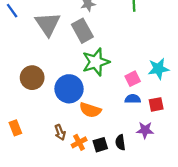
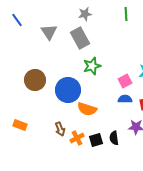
gray triangle: (48, 24) -> (49, 32), size x0.7
green star: (96, 62) -> (92, 66), size x0.7
orange rectangle: (15, 128) -> (20, 125), turned -48

